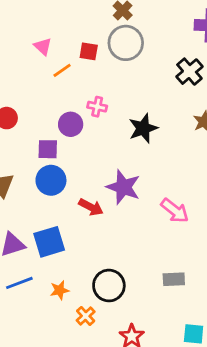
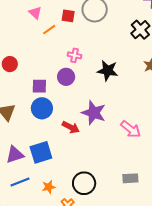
purple circle: (71, 124) -> (66, 77), moved
black star: (143, 128) -> (108, 71), turned 30

